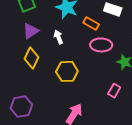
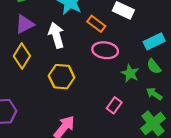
white arrow: (58, 37) -> (56, 35), size x1.5

